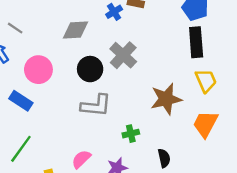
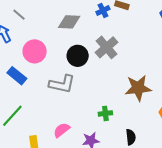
gray L-shape: (96, 106) -> (62, 84), moved

